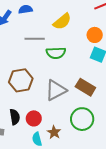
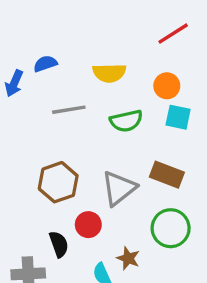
yellow semicircle: (62, 21) -> (109, 73), turned 48
green semicircle: (56, 53) -> (126, 121), moved
red circle: (34, 118) -> (88, 225), moved

